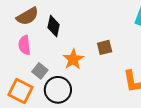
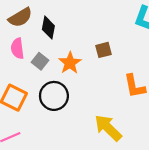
gray square: (40, 71) -> (40, 61), moved

